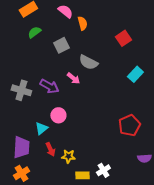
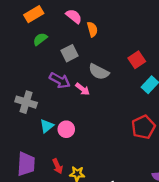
red square: (123, 38) -> (137, 60), moved
purple arrow: (49, 86) -> (60, 80), moved
red pentagon: (129, 125) -> (143, 127), moved
cyan triangle: (41, 128) -> (47, 126), moved

